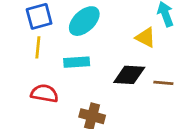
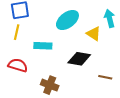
cyan ellipse: (84, 21) -> (67, 20), moved
brown line: (163, 83) -> (105, 77), moved

